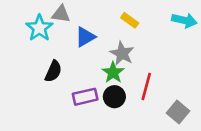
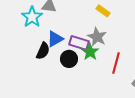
blue triangle: (85, 37) -> (55, 39), moved
purple rectangle: (85, 97) -> (79, 43), moved, turned 30
black circle: (114, 97) -> (69, 59), moved

